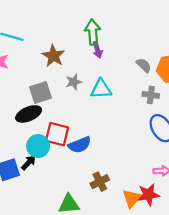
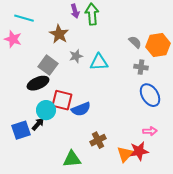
purple arrow: (97, 50) -> (75, 11), moved
gray square: (40, 93) -> (48, 65), turned -36

